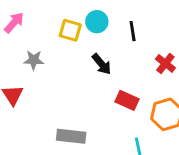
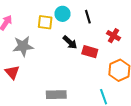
gray star: (34, 60) -> (23, 46), size x1.5
red rectangle: (127, 100) -> (90, 52), moved

